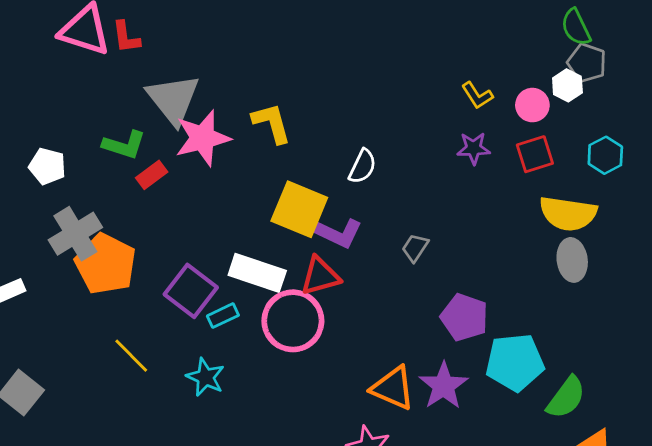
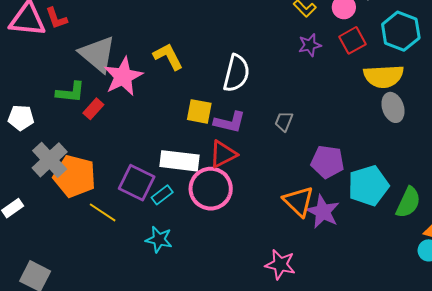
cyan hexagon: (605, 155) -> (401, 31), size x1.5
white semicircle: (362, 166) -> (236, 73), size x1.5
yellow square: (299, 209) -> (199, 111), size x0.7
yellow line: (131, 356) -> (103, 212), moved
orange triangle: (393, 388) -> (299, 201), moved, turned 32

